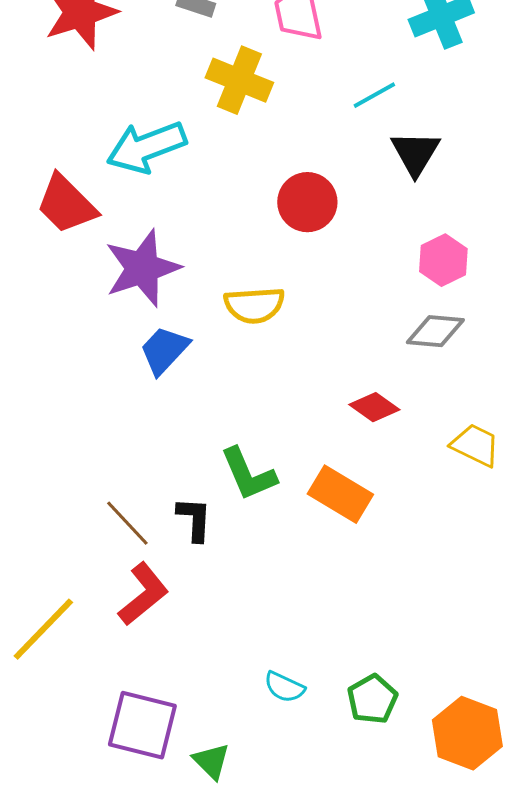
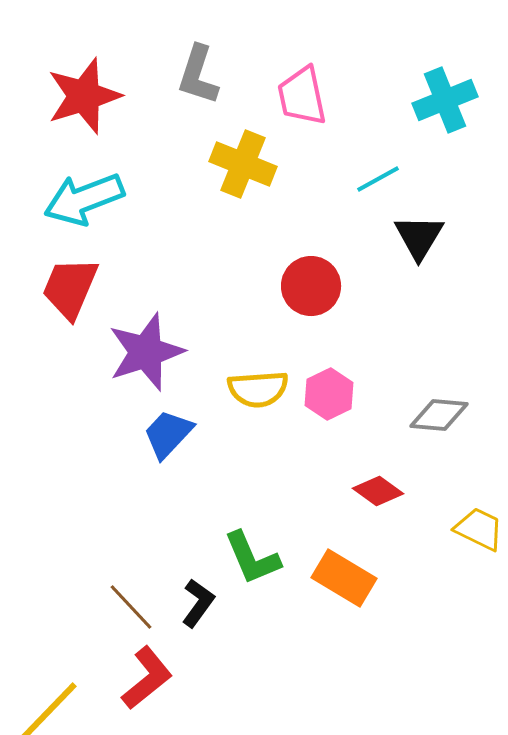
cyan arrow: (146, 147) -> (84, 199), moved
red trapezoid: (66, 204) -> (70, 288), turned 68
pink hexagon: (443, 260) -> (329, 394), moved
black L-shape: (194, 519) -> (198, 603), turned 33

